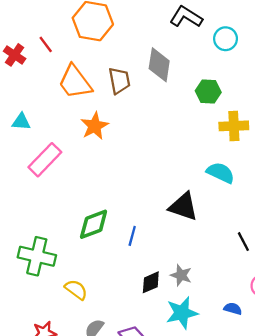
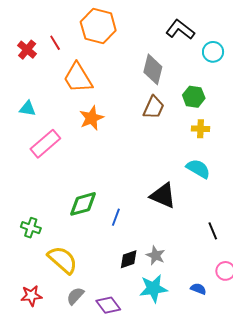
brown trapezoid: (119, 81) -> (154, 107), moved, turned 30
yellow cross: (234, 126) -> (200, 129), moved, size x0.7
green cross: (37, 256) -> (31, 228), size x0.6
yellow semicircle: (76, 290) -> (63, 260), size x1.5

